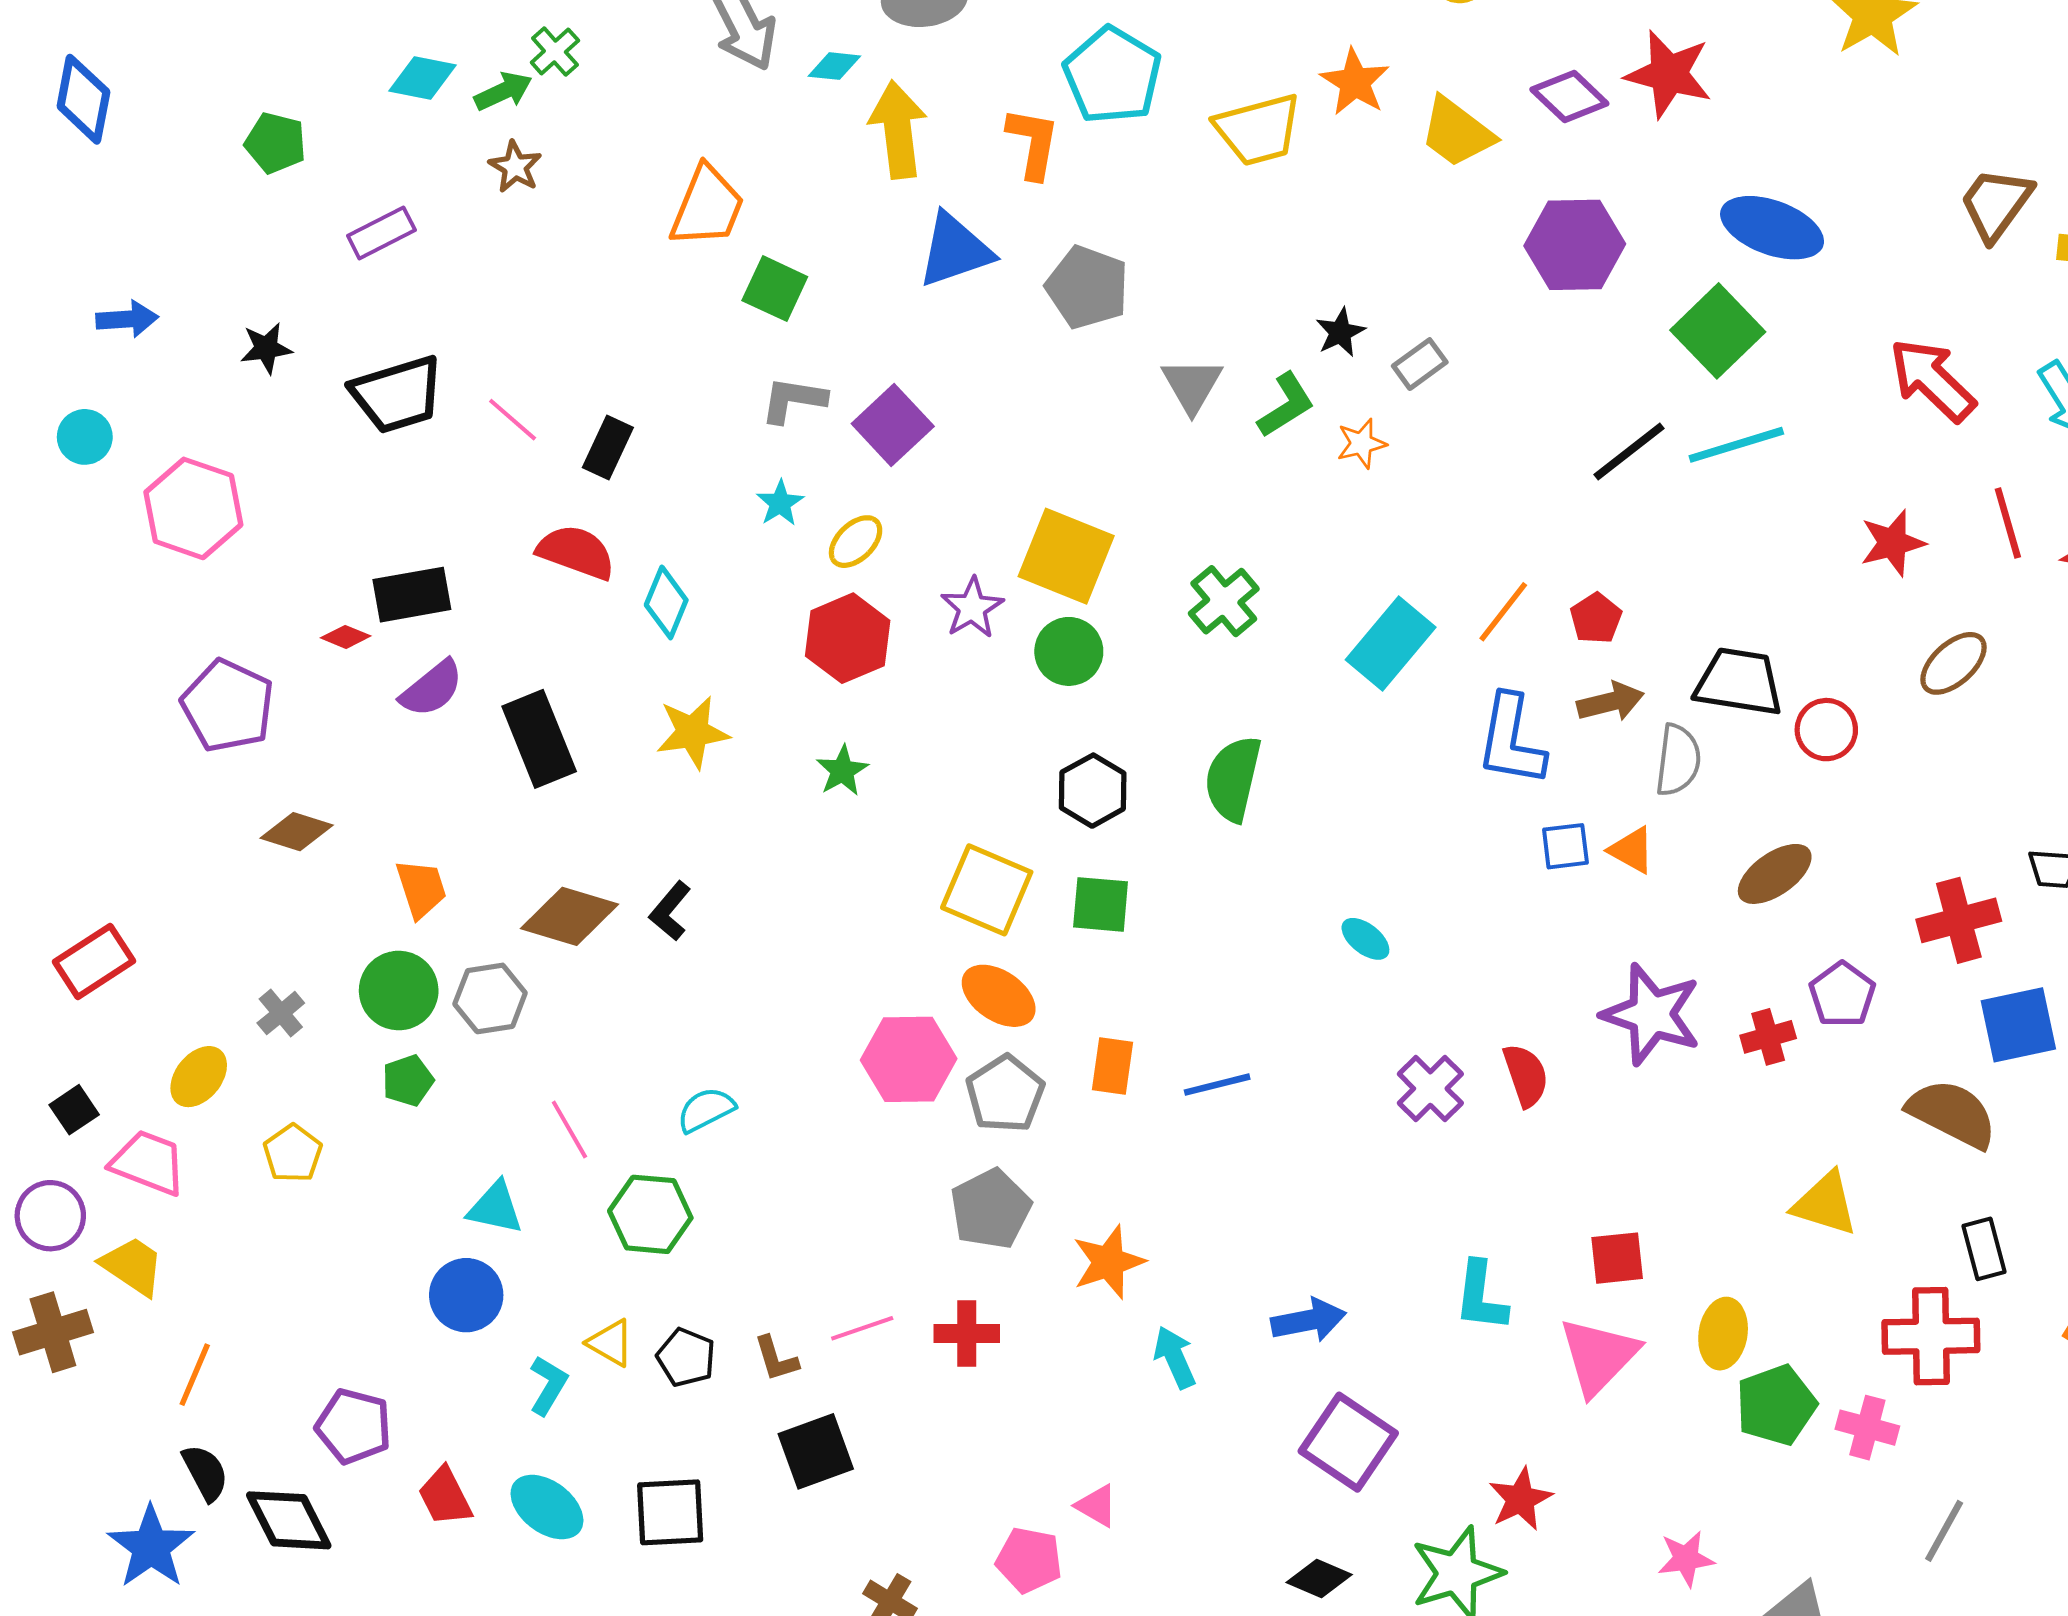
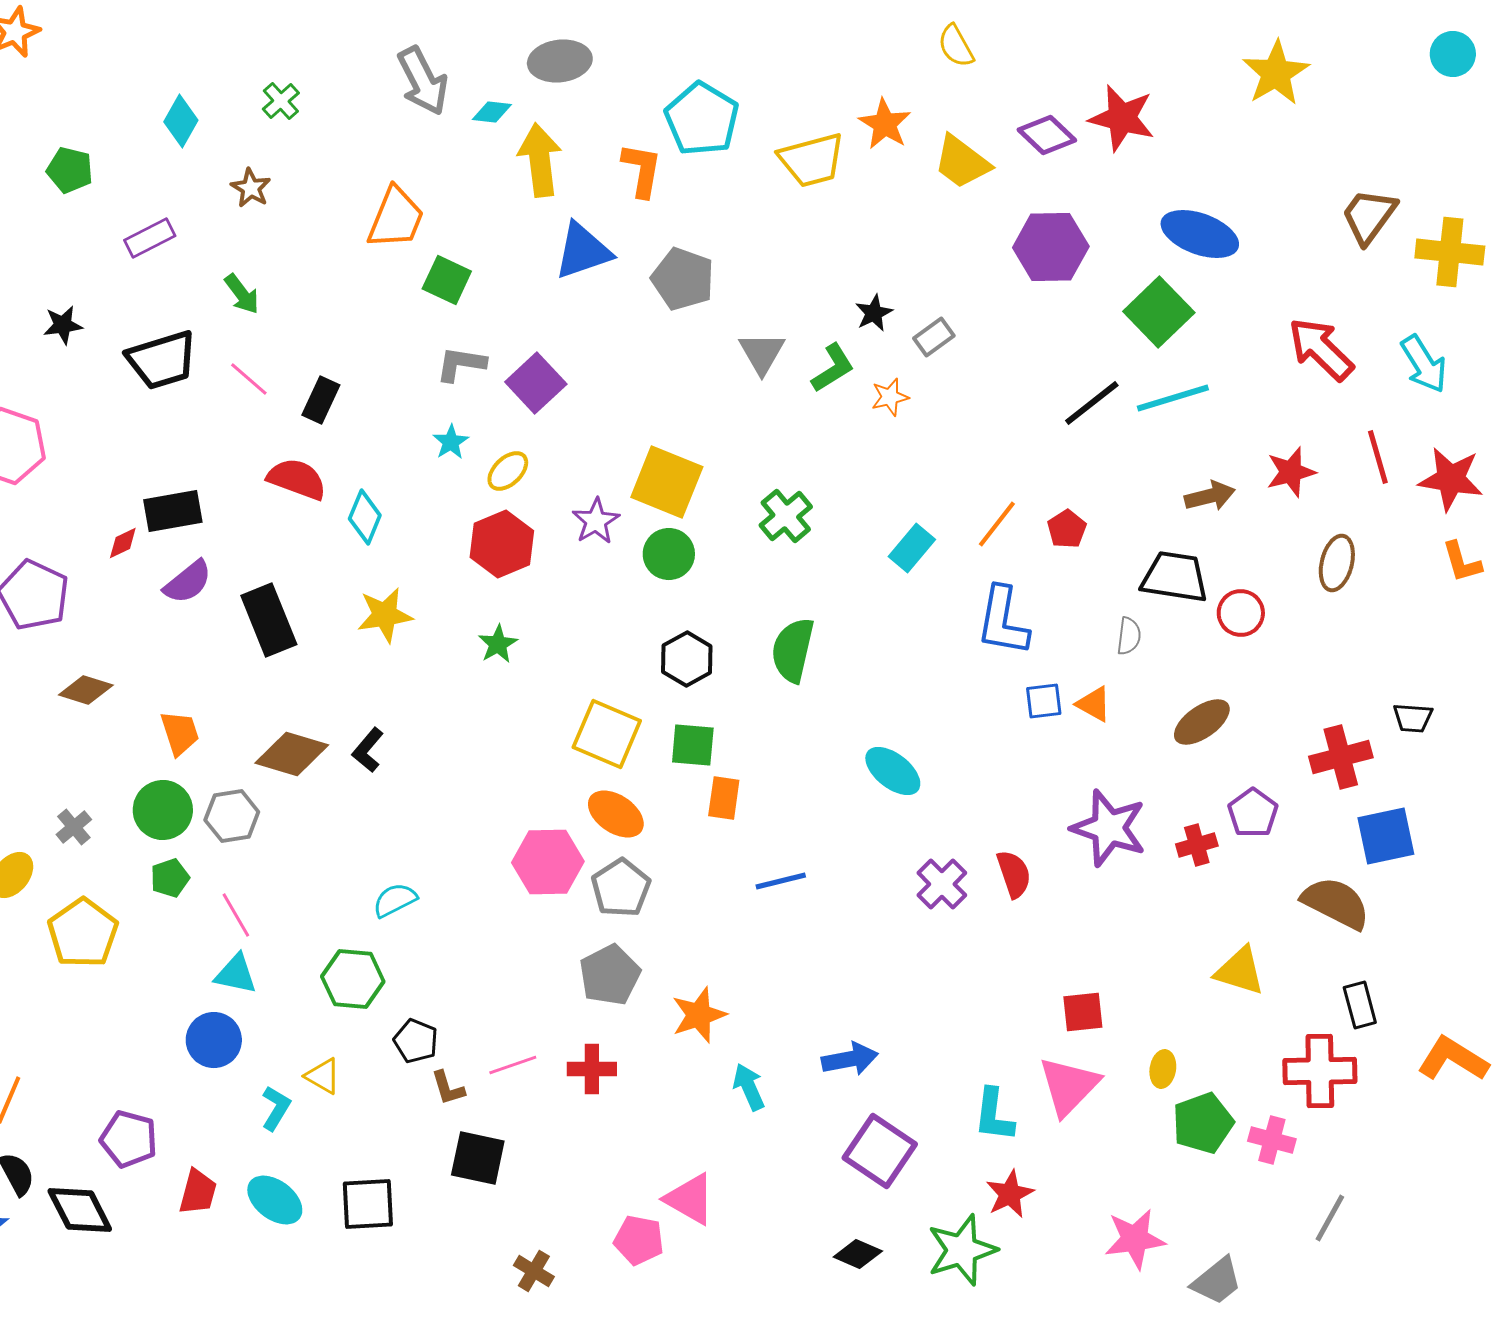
cyan diamond: (422, 78) -> (181, 121), turned -72
green arrow: (503, 91) -> (242, 294), moved, turned 78
red diamond: (346, 637) -> (123, 543), turned -48
cyan rectangle: (1391, 644) -> (912, 548), size x0.7
brown ellipse: (1953, 663) -> (1337, 563), turned -34
brown arrow: (1610, 702) -> (1210, 496), moved
gray semicircle: (1678, 760) -> (1129, 636), size x0.7
cyan ellipse: (1365, 939) -> (893, 771), size x1.5
orange rectangle: (1112, 1066) -> (724, 798), moved
pink line: (569, 1130) -> (236, 915), moved
yellow pentagon: (293, 1153) -> (83, 933), size x1.6
cyan L-shape: (1481, 1296) -> (994, 1115), moved
yellow ellipse: (1723, 1334) -> (1163, 1069), size x0.7
black pentagon: (686, 1357) -> (416, 1041), moved
black square: (816, 1451) -> (478, 1158), turned 32
red trapezoid: (445, 1496) -> (198, 1192), turned -138
pink triangle: (1097, 1506) -> (690, 1199), size x1.6
pink star: (1686, 1559) -> (1135, 1239), size x1.4

